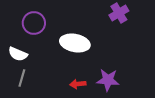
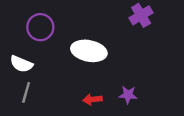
purple star: (108, 80) -> (128, 95), size x0.7

